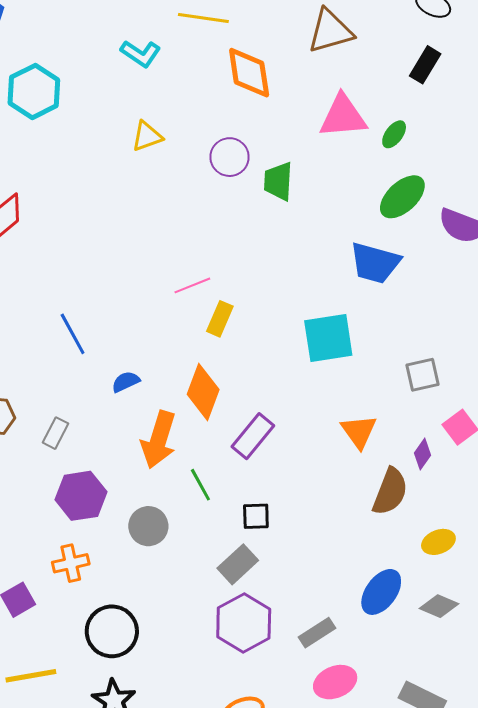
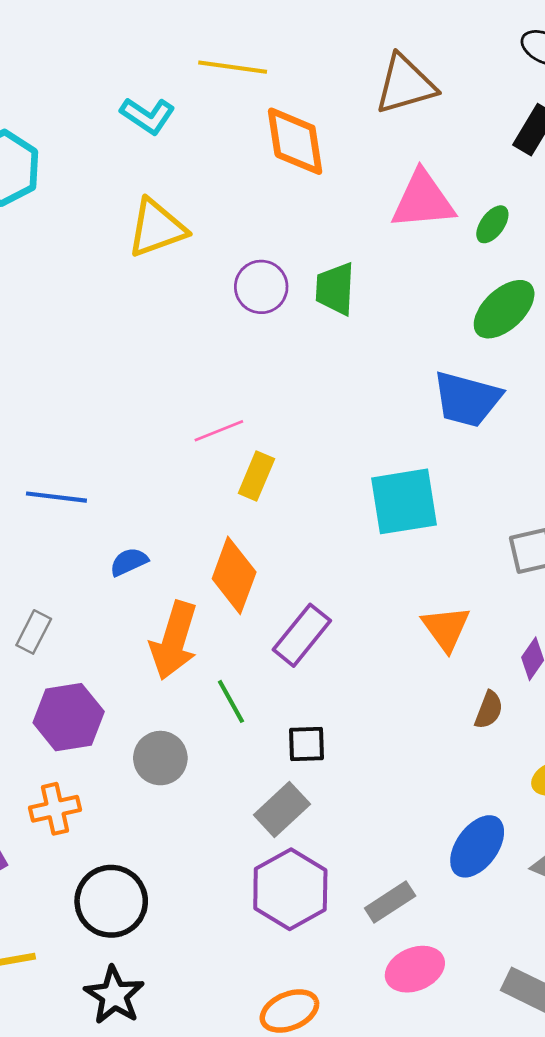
yellow triangle: (147, 136) -> (157, 228), size x1.4
purple circle: (229, 157) -> (261, 287), moved
blue line: (73, 334) -> (56, 497), turned -54
brown semicircle: (390, 492) -> (489, 710), size x0.6

